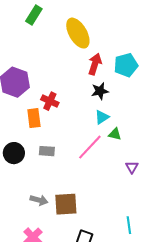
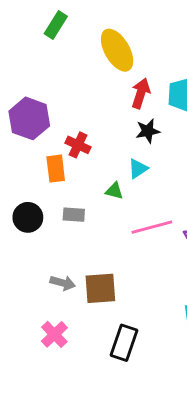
cyan triangle: (102, 117) -> (138, 169), moved
green triangle: (115, 134) -> (114, 191), moved
pink line: (90, 147) -> (152, 227), moved, turned 32

